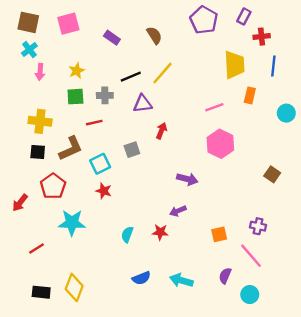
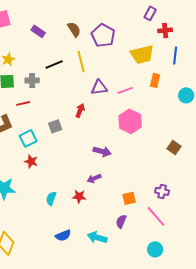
purple pentagon: (204, 20) -> (103, 35), moved
yellow trapezoid: (234, 65) -> (142, 54), turned 80
yellow line: (163, 73) -> (81, 61), turned -55
purple triangle: (143, 104) -> (99, 87), moved
purple semicircle: (225, 276) -> (121, 221), moved

